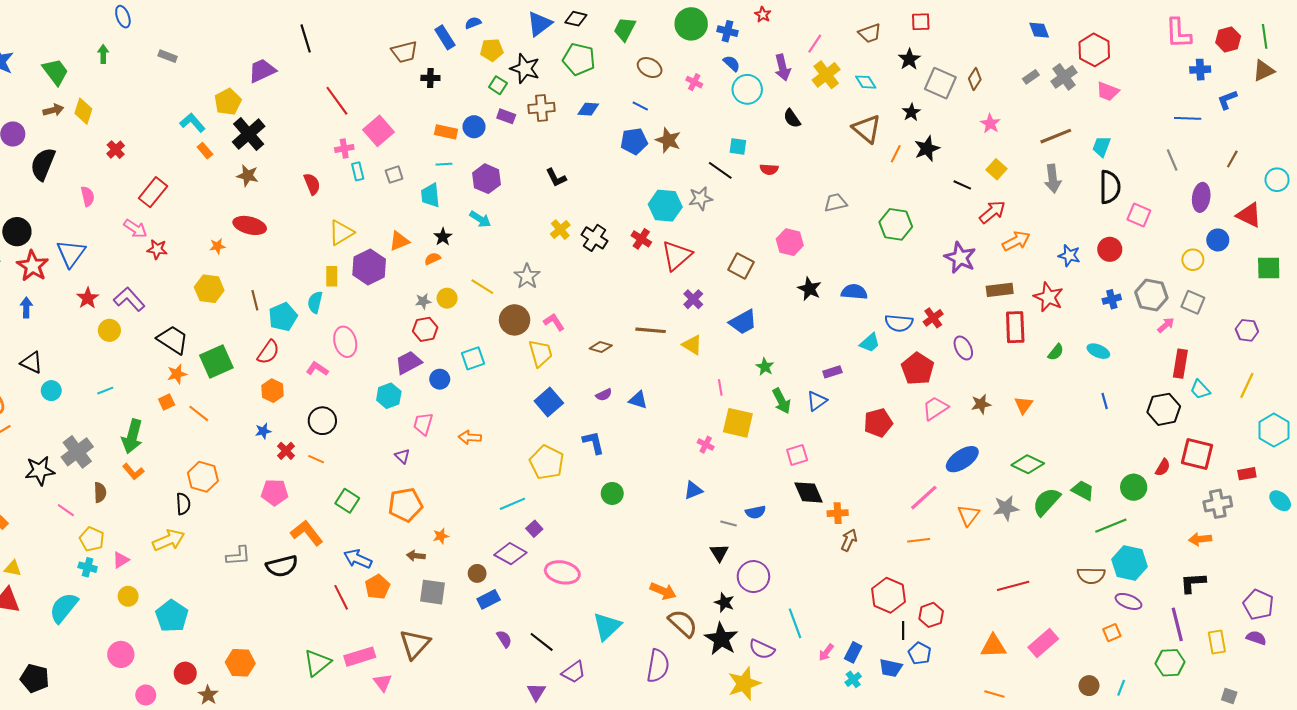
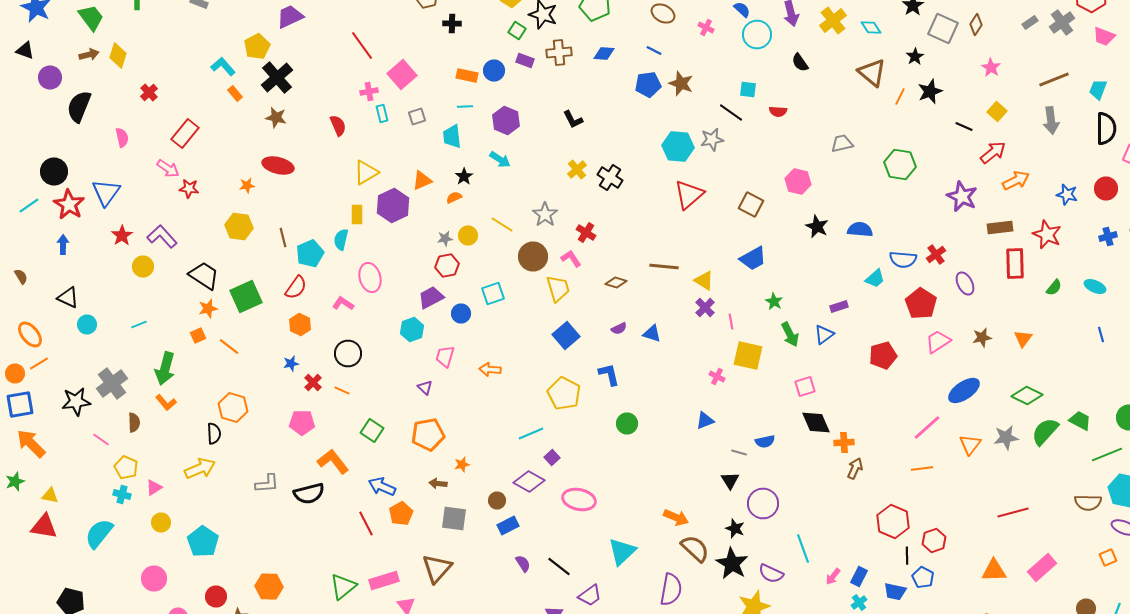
red cross: (641, 239) -> (586, 232), moved
purple cross: (693, 299) -> (705, 308), moved

